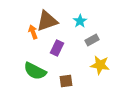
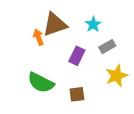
purple rectangle: (57, 48) -> (77, 56), moved
yellow star: (100, 65) -> (117, 76), turned -30

